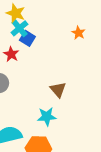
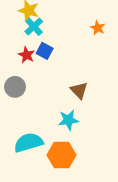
blue square: (27, 38) -> (45, 51), moved

